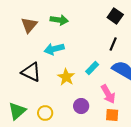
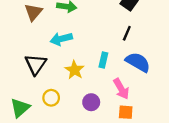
cyan rectangle: (92, 68) -> (103, 60), turned -32
black triangle: (31, 72) -> (36, 64), turned 40
yellow circle: (45, 113) -> (51, 98), moved

